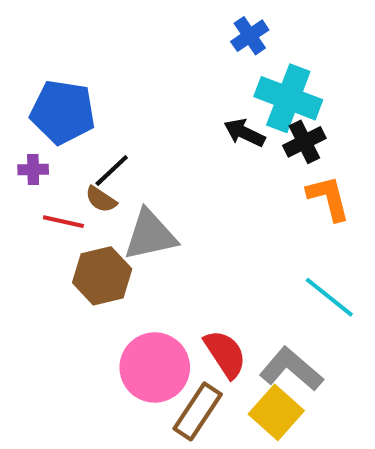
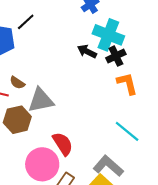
black line: (112, 170) -> (26, 22), moved
red semicircle: (225, 354) -> (63, 144), moved

